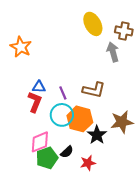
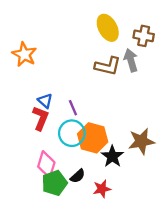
blue triangle: (39, 87) -> (45, 101), turned 40
brown L-shape: (94, 90) -> (108, 66), moved
pink diamond: (40, 142) -> (46, 164), turned -50

